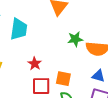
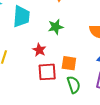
green star: (75, 39) -> (56, 27), moved

